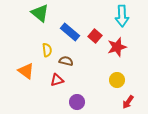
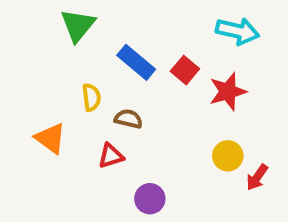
green triangle: (40, 13) -> (78, 25), turned 30
cyan arrow: (122, 16) -> (238, 31), turned -75
red arrow: (128, 102) -> (257, 177), moved

